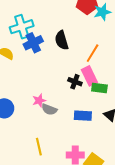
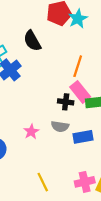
black semicircle: (62, 40) -> (32, 41), moved
gray semicircle: (49, 109) -> (60, 126), moved

